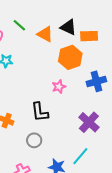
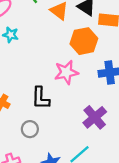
pink star: (59, 87) -> (66, 72), size x1.5

